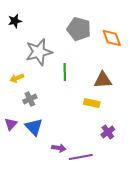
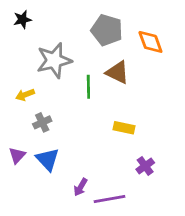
brown triangle: (103, 80) -> (117, 72), moved, turned 30
purple arrow: (59, 148) -> (80, 187), turned 112

